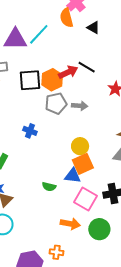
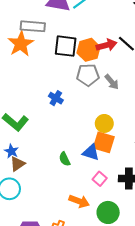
gray arrow: (80, 106) -> (112, 82), turned 35
orange square: (83, 164) -> (104, 142), turned 30
green semicircle: (49, 187) -> (65, 159), turned 40
pink square: (85, 199) -> (100, 179), size x0.6

